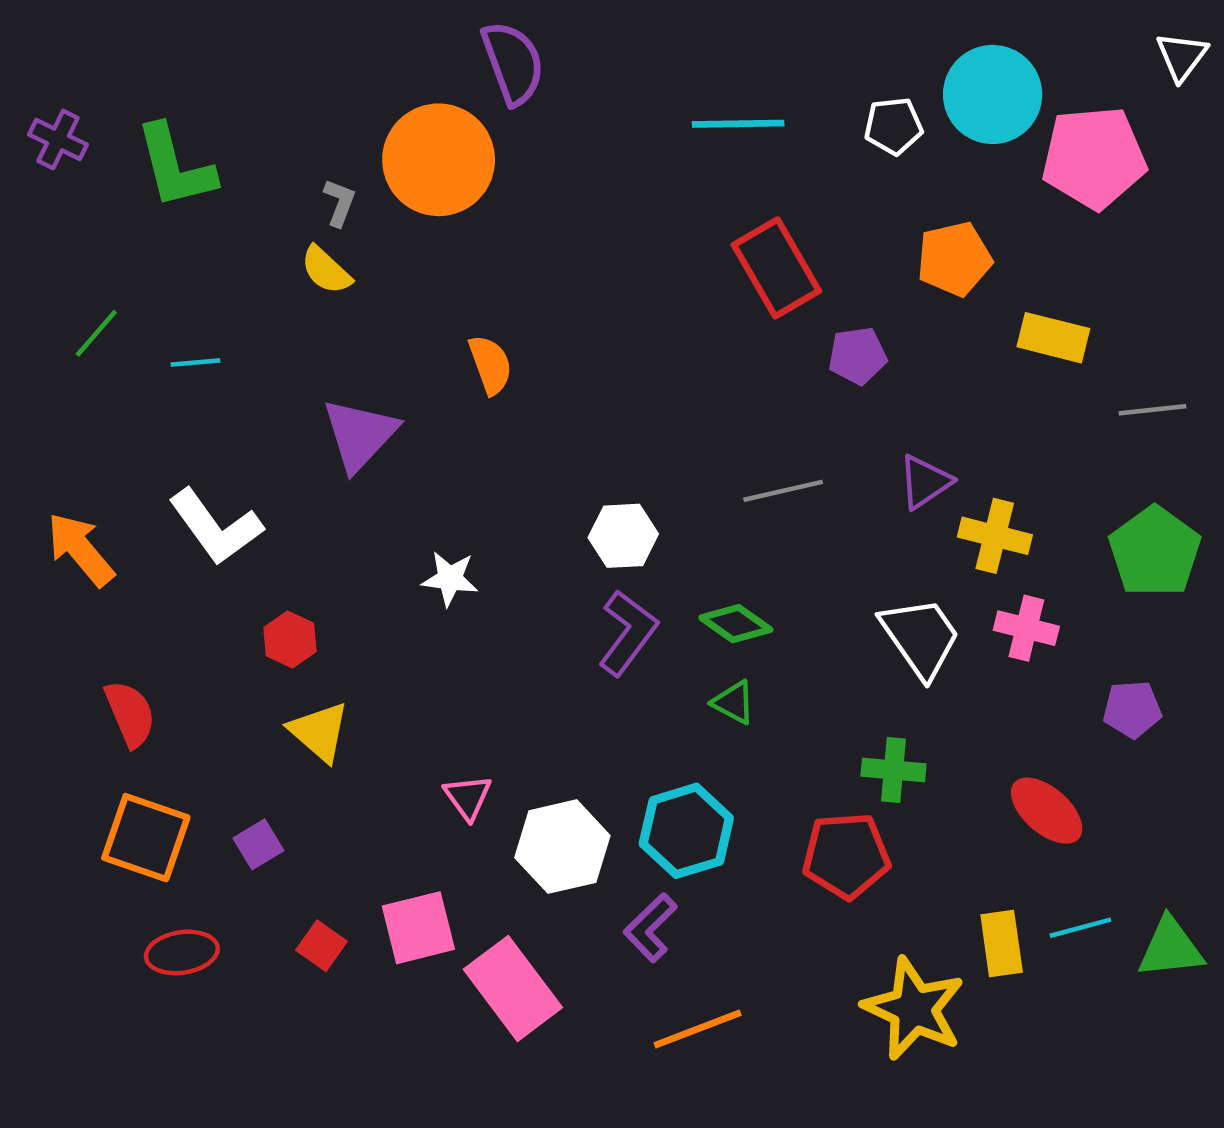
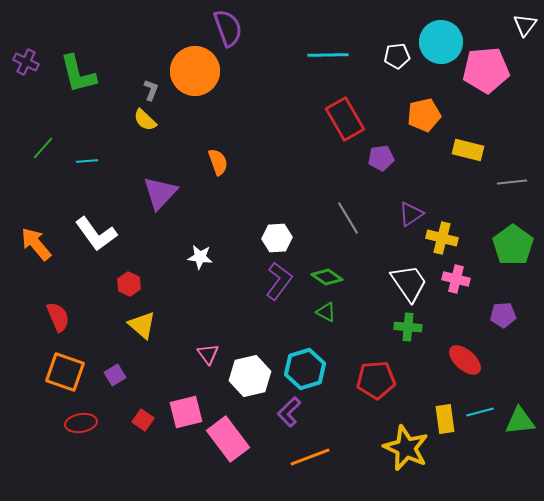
gray line: (783, 491) -> (348, 218), turned 72
green cross: (893, 770) -> (408, 327), moved

